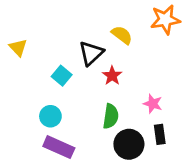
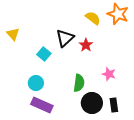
orange star: (165, 20) -> (118, 14), turned 30
yellow semicircle: (122, 35) -> (93, 18), moved
red star: (112, 76) -> (86, 45), moved
black rectangle: (160, 134) -> (114, 105), moved

